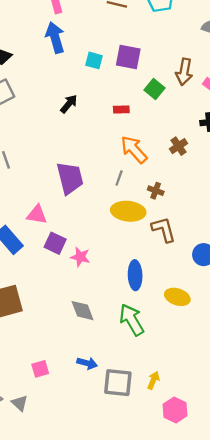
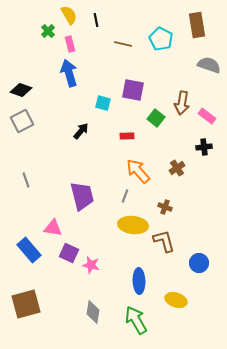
cyan square: (94, 60) -> (103, 103), moved
brown cross: (156, 191) -> (165, 207), moved
gray diamond: (83, 311) -> (93, 312), turned 30

